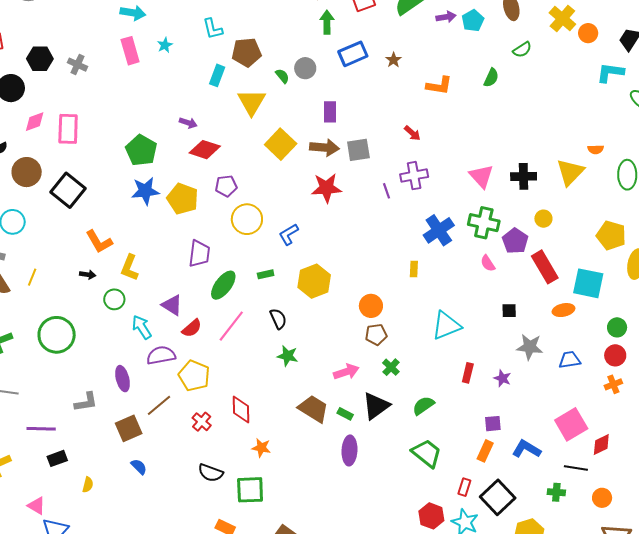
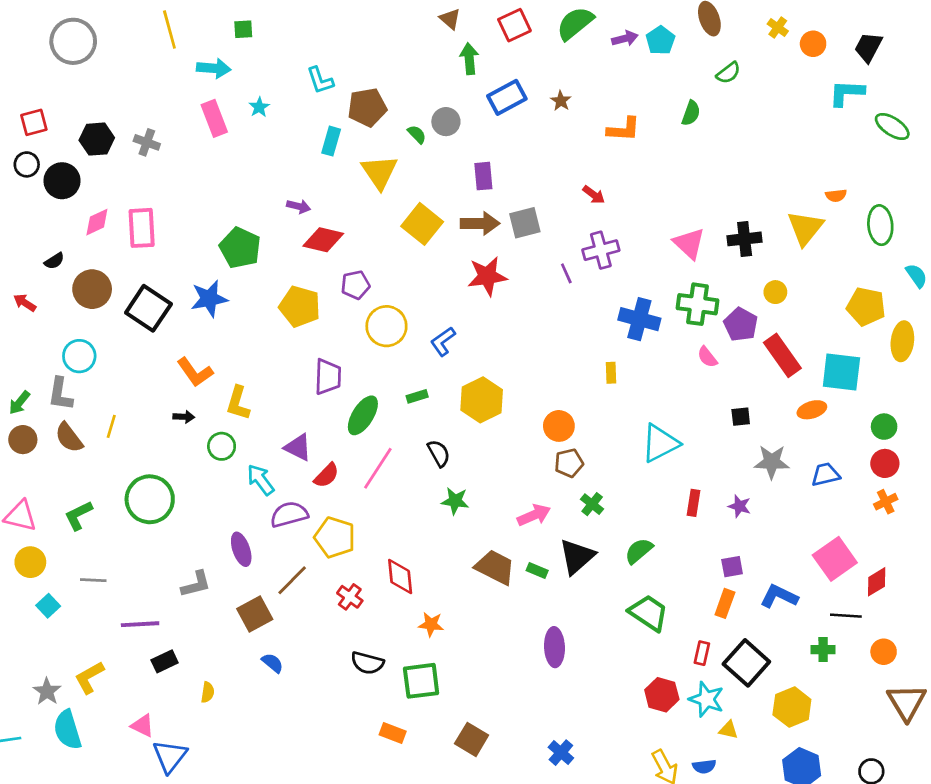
yellow cross: (562, 18) -> (778, 27), size x0.6
blue star: (145, 191) -> (209, 299), moved
blue cross: (439, 230) -> (639, 319), turned -36
purple ellipse: (349, 450) -> (554, 647), moved

